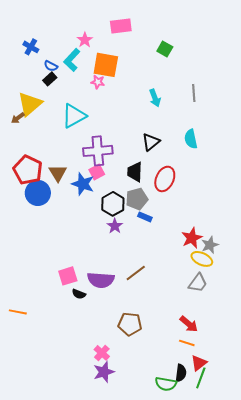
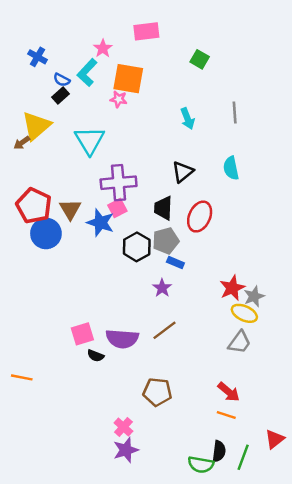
cyan triangle: (74, 116) -> (90, 140), turned -32
purple star: (115, 226) -> (162, 288), moved
red triangle: (199, 363) -> (275, 439), moved

